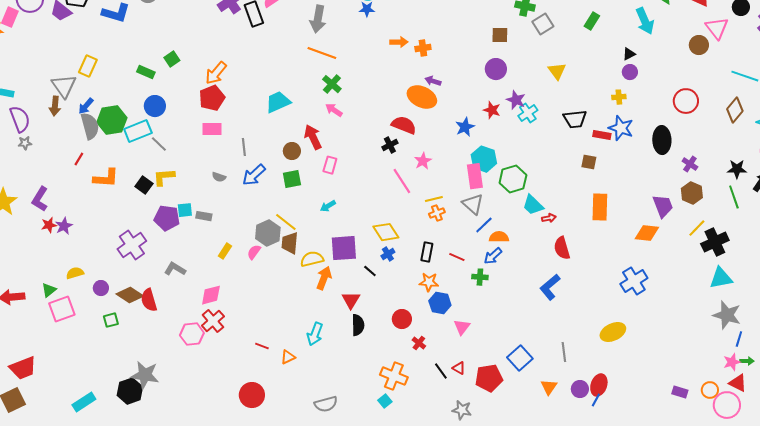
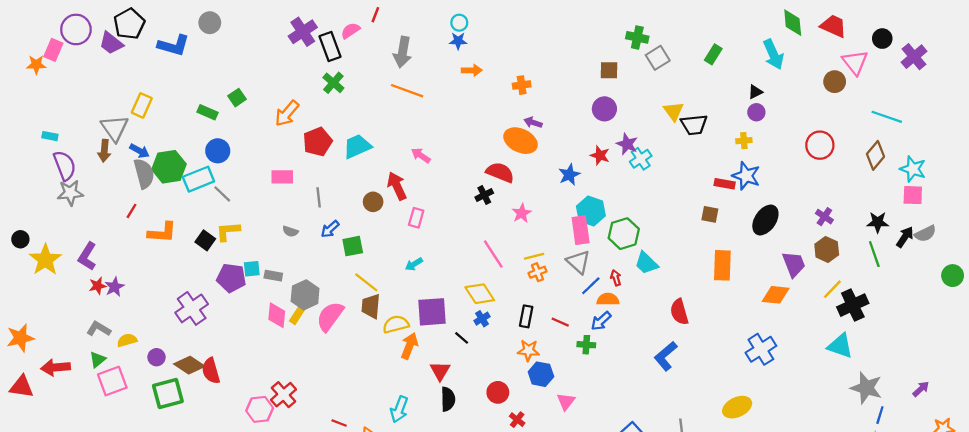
orange arrow: (399, 42) -> (472, 70), moved
green cross: (332, 84) -> (333, 83), moved
red pentagon: (212, 98) -> (318, 142), moved
blue arrow: (86, 106) -> (139, 151), turned -102
black trapezoid: (575, 119) -> (694, 125), moved
black ellipse: (662, 140) -> (765, 220), moved, turned 36
gray star: (25, 143) -> (70, 193), size x1.6
blue arrow: (254, 175) -> (330, 229), size x0.7
green square: (292, 179) -> (353, 246), moved
pink line: (402, 181) -> (493, 254), moved
red arrow: (549, 218) -> (616, 278), moved, turned -96
gray hexagon: (268, 233) -> (305, 295), moved
pink semicircle: (254, 252) -> (330, 316), size x1.8
gray L-shape: (175, 269) -> (99, 329), moved
cyan triangle: (721, 278) -> (840, 346), moved, turned 30
pink diamond: (211, 295) -> (277, 315), moved, turned -70
green square: (111, 320) -> (168, 393), size x1.8

